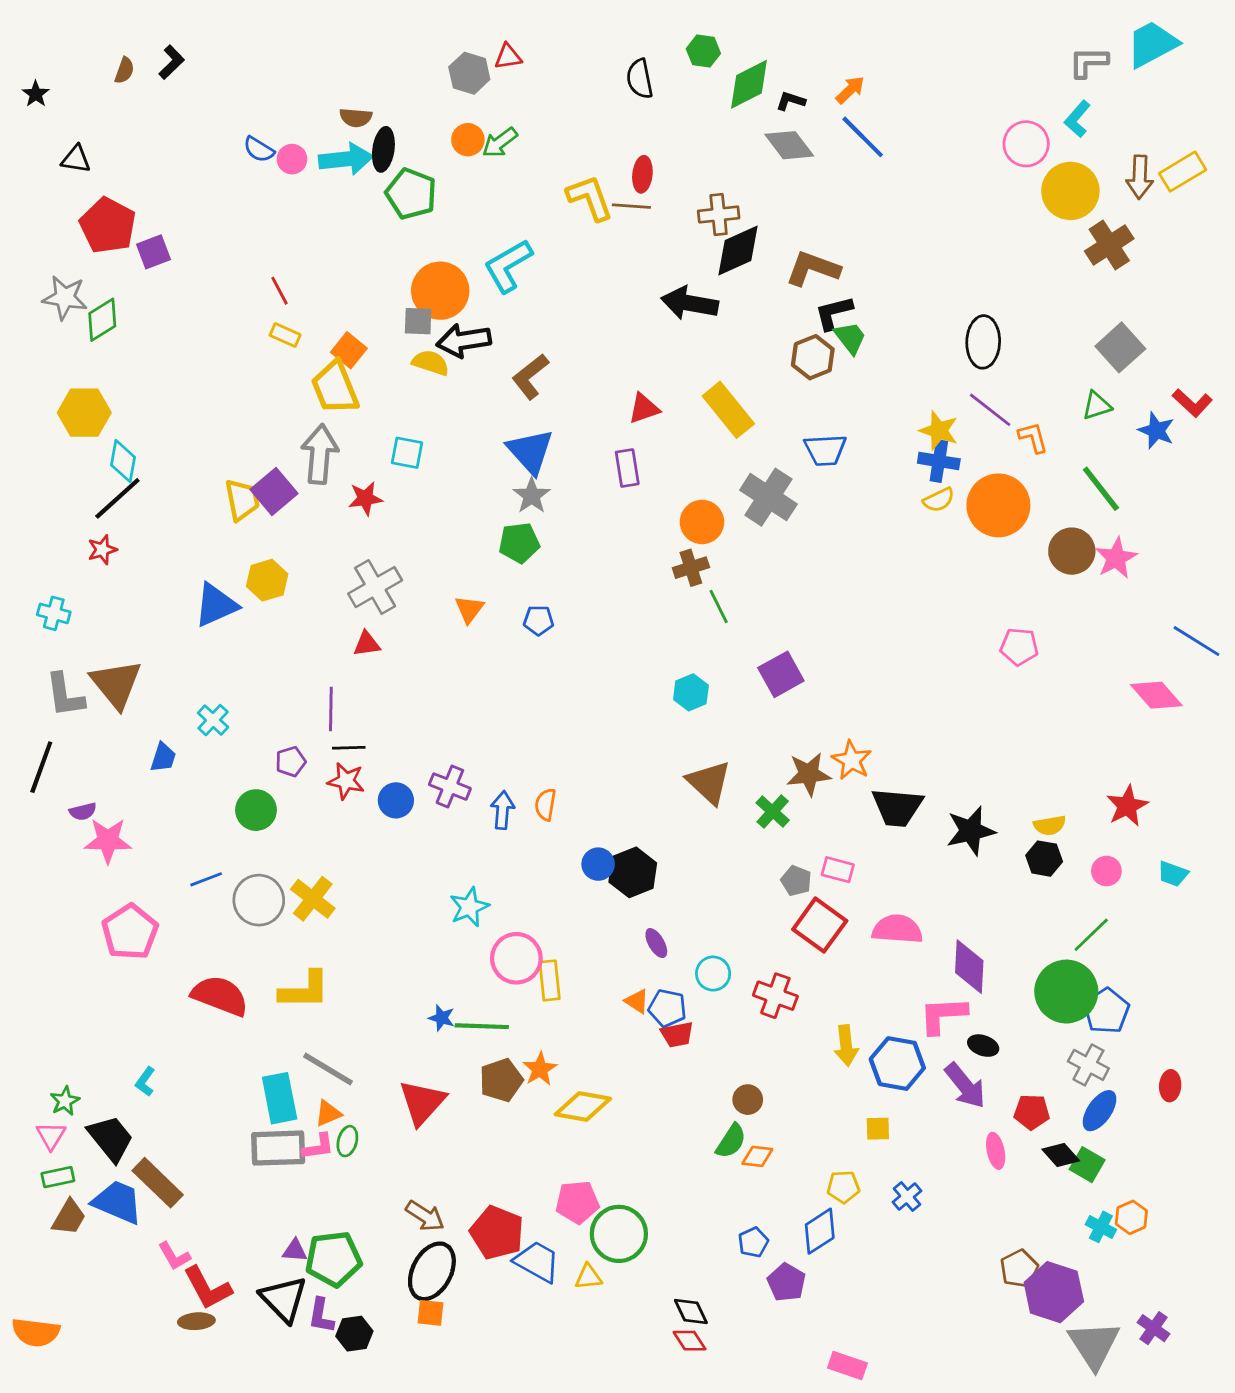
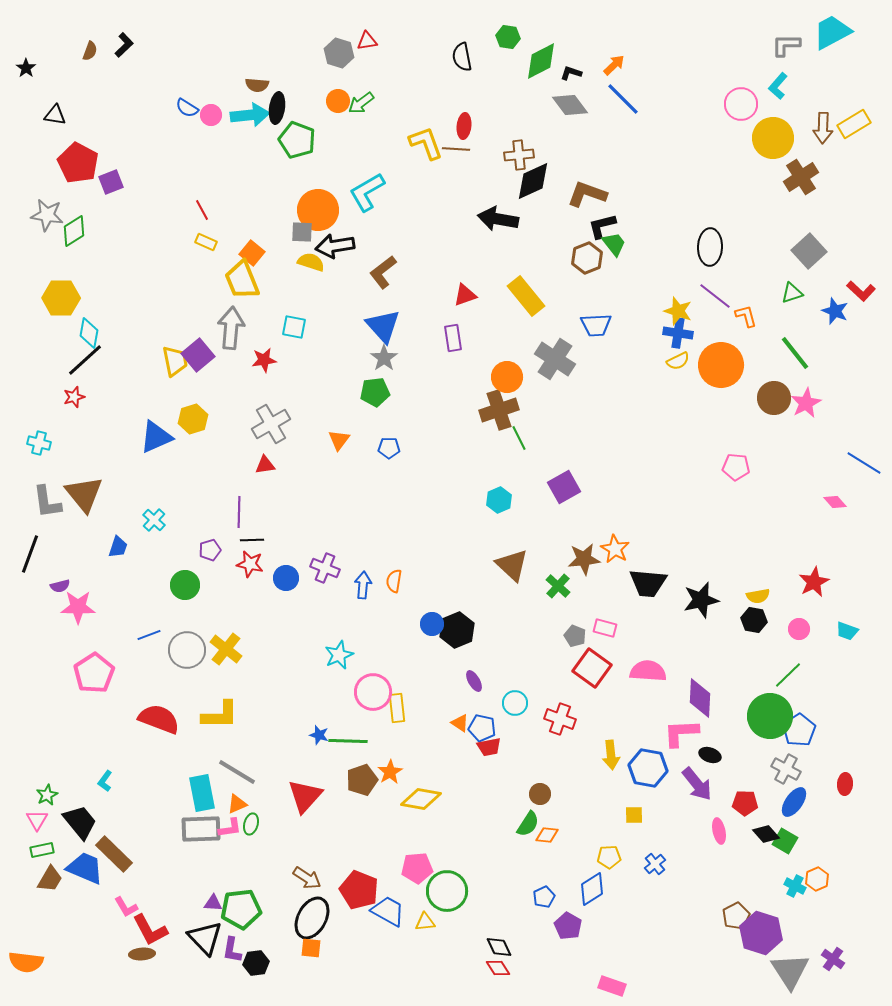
brown cross: (691, 568) -> (499, 410), size x1.5
pink diamond: (1156, 695) -> (835, 502), size x0.6

